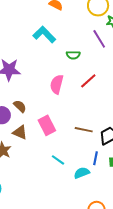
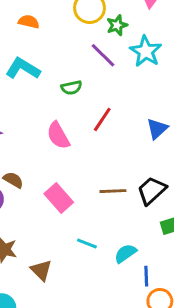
pink semicircle: (57, 84) -> (58, 135), turned -30
brown triangle: (20, 132) -> (41, 270), moved, turned 35
blue line: (95, 158) -> (146, 276), moved

